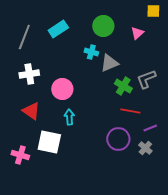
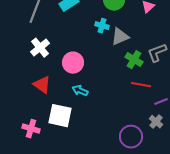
white cross: (29, 74) -> (40, 48), turned -30
cyan arrow: (69, 117) -> (80, 91), turned -63
purple circle: (118, 139) -> (131, 137), moved

